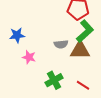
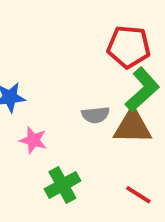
green cross: (54, 80) -> (62, 185), moved

